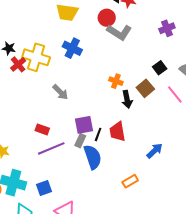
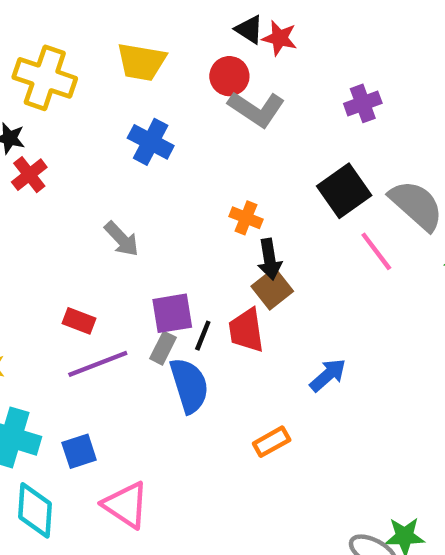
yellow cross: (36, 57) -> (45, 78), moved
black square: (160, 68) -> (344, 191), size x1.6
brown square: (145, 88) -> (272, 289), moved

